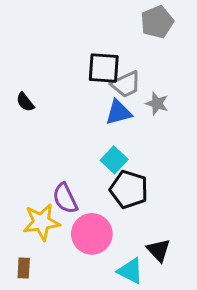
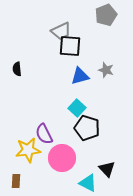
gray trapezoid: (126, 84) -> (61, 31), moved
black semicircle: (25, 102) -> (17, 69), turned 32

